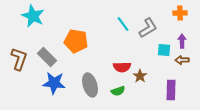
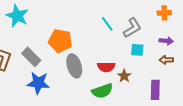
purple arrow: (182, 41) -> (166, 41), turned 96
cyan square: (164, 50) -> (137, 50), moved
gray ellipse: (90, 85) -> (74, 66), moved
green semicircle: (118, 91) -> (102, 91), size x1.5

